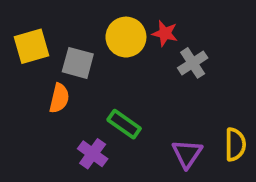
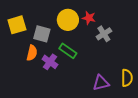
green rectangle: (124, 124) -> (68, 51), moved
purple cross: (93, 154) -> (50, 62), moved
purple triangle: (187, 154) -> (101, 83), turned 42

